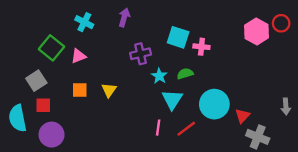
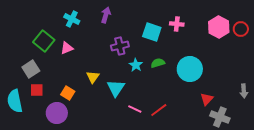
red circle: (281, 23) -> (241, 29), moved
pink cross: (201, 47) -> (177, 24), moved
orange square: (80, 90) -> (68, 93), moved, turned 32
cyan triangle: (172, 99) -> (116, 88), moved
cyan circle: (214, 104) -> (190, 69), moved
pink line: (158, 128) -> (135, 109), turned -72
purple circle: (52, 135) -> (57, 113), moved

